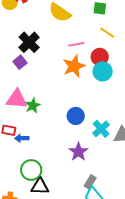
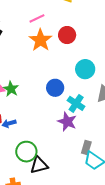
red circle: (100, 57) -> (67, 35), moved
cyan circle: (103, 71) -> (85, 69), moved
cyan cross: (101, 129) -> (76, 103), moved

